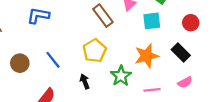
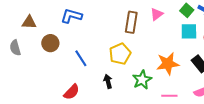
brown rectangle: (103, 16) -> (131, 22), turned 40
cyan square: (152, 21) -> (189, 31), moved
brown circle: (20, 63) -> (50, 43), moved

